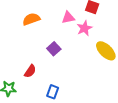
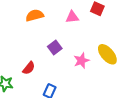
pink star: (84, 28) -> (81, 61), moved

